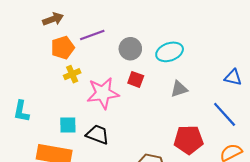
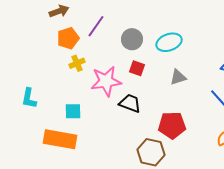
purple line: (92, 35) -> (96, 26), turned -35
black trapezoid: (98, 134) -> (130, 103), moved
red pentagon: (189, 140) -> (172, 125), moved

